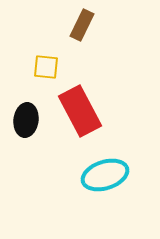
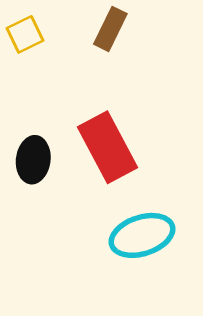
yellow square: (46, 67) -> (25, 34), moved, turned -32

